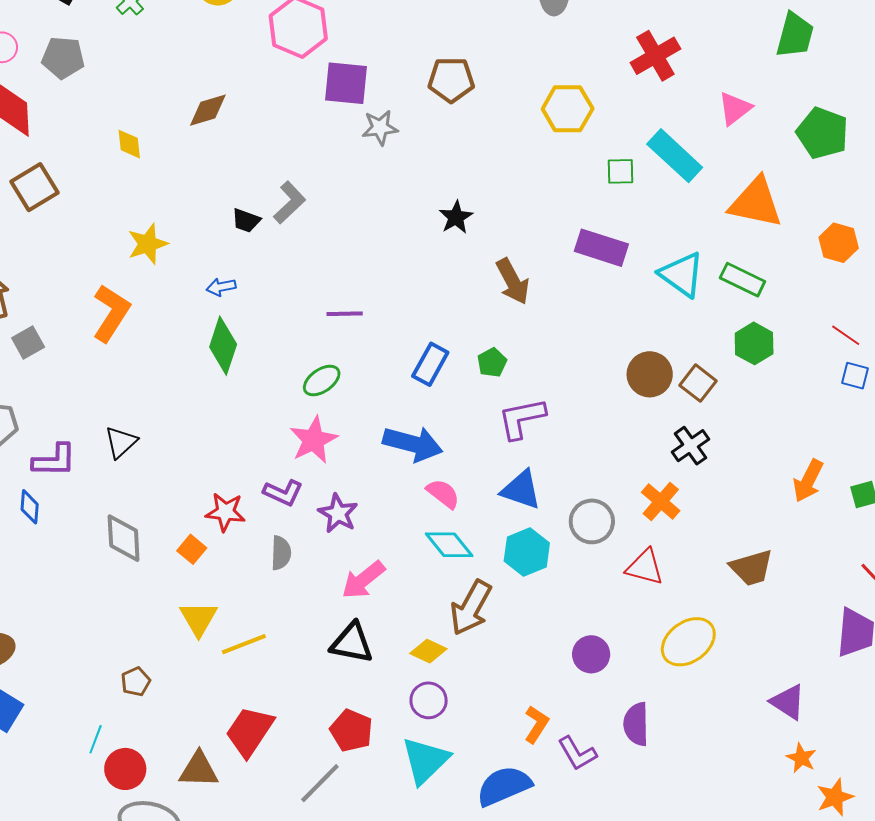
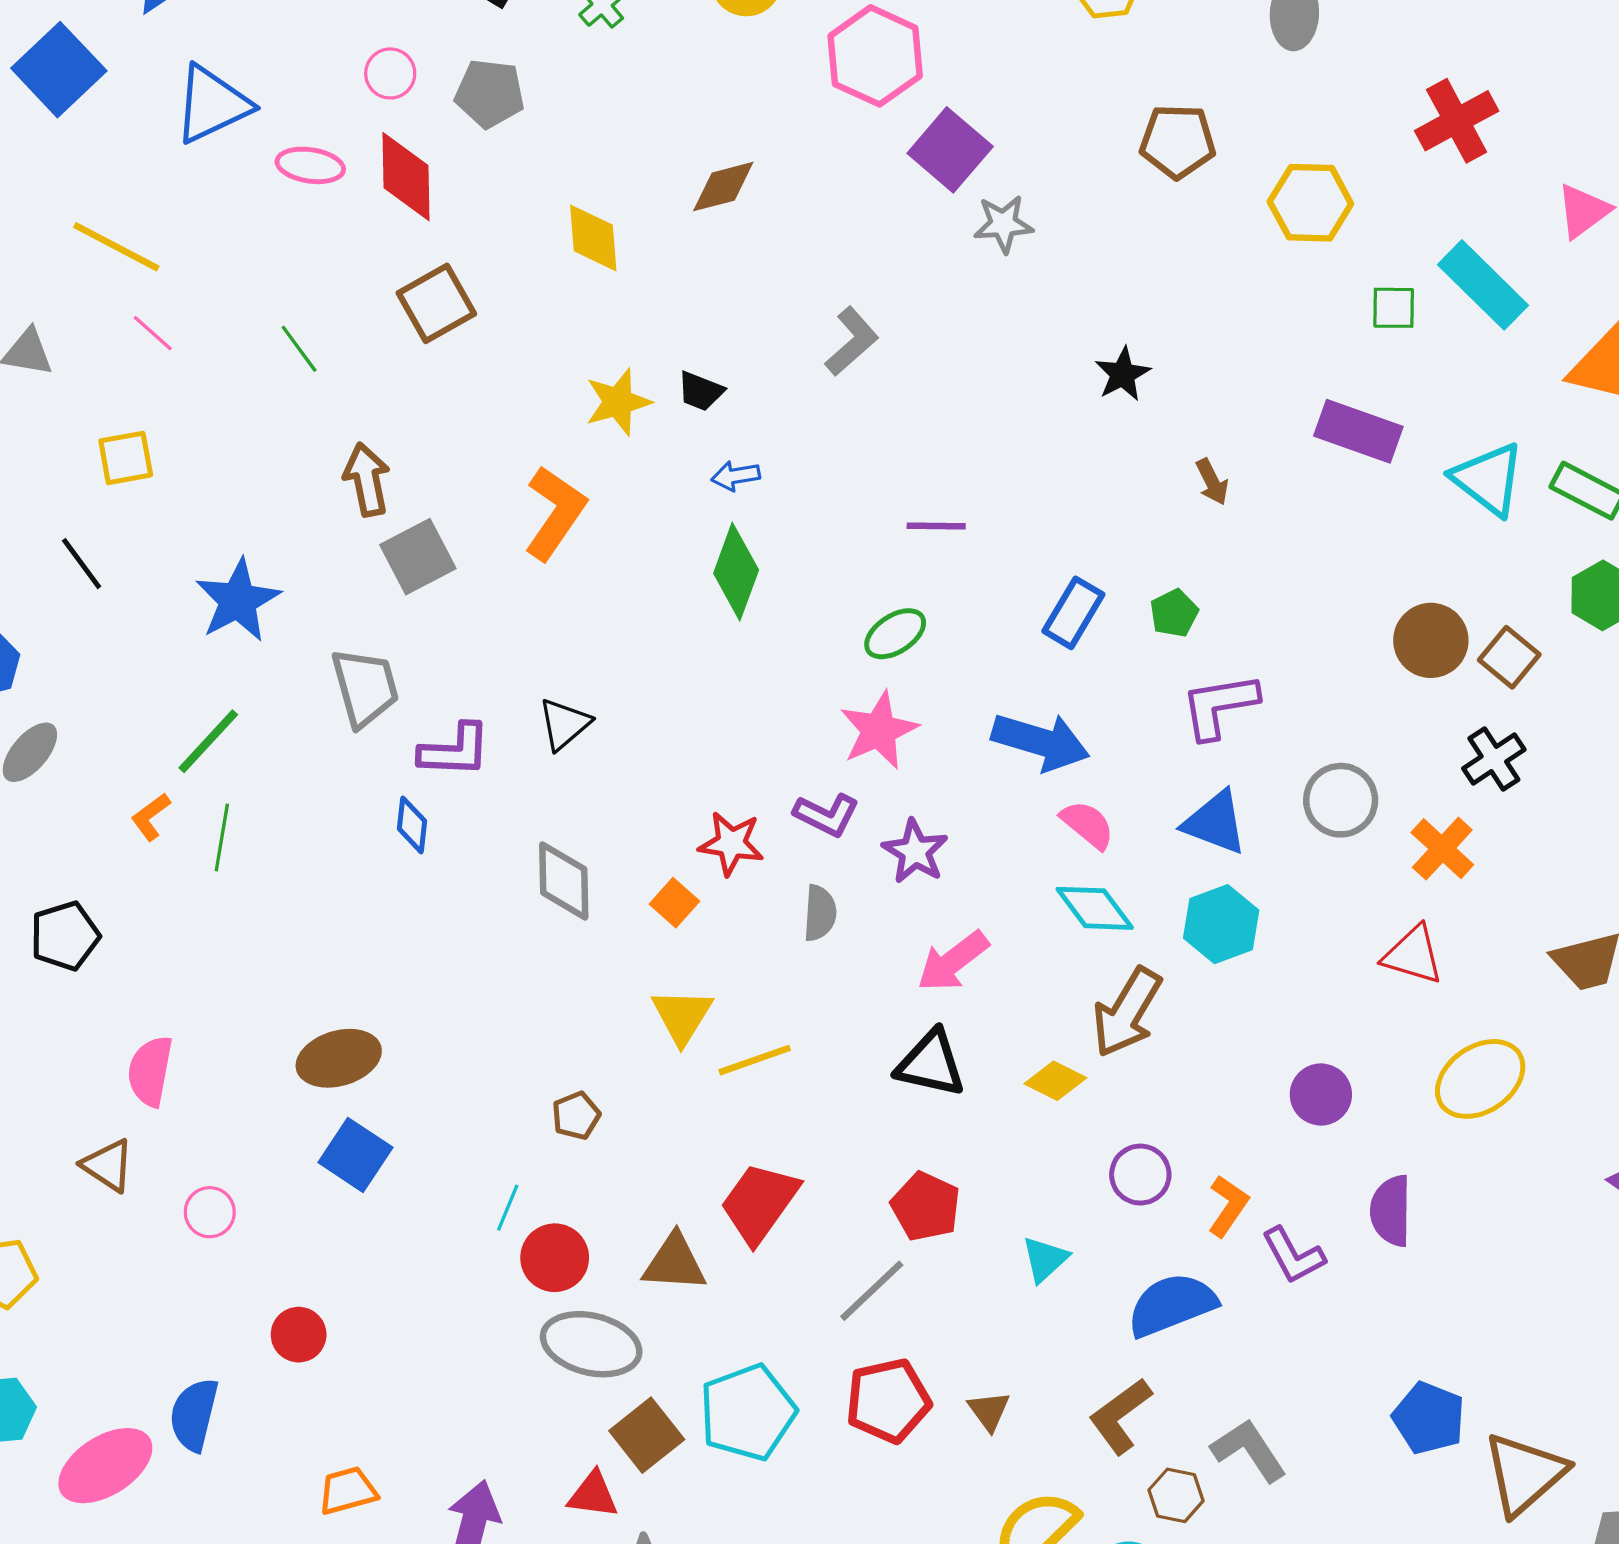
brown pentagon: (451, 80) -> (1178, 141), moved
purple square: (346, 83) -> (950, 150), turned 33
yellow diamond: (129, 144) -> (593, 238), size x1.4
black trapezoid: (246, 220) -> (701, 391), moved
brown arrow: (513, 281) -> (1212, 482), size x0.6
gray square: (28, 342) -> (418, 557), size x1.4
gray circle: (592, 521) -> (1341, 800), moved
purple circle: (429, 700) -> (1140, 1175), moved
cyan triangle: (425, 760) -> (1045, 1259), size x0.6

